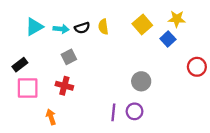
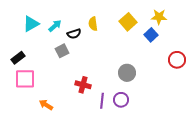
black semicircle: (82, 28) -> (74, 34), moved
cyan arrow: (61, 29) -> (55, 26), turned -48
red cross: (64, 86) -> (83, 85), moved
orange arrow: (51, 117) -> (46, 105), turned -40

